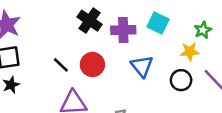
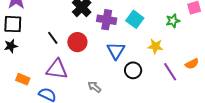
green star: (203, 30) -> (173, 21), moved
black circle: (181, 80) -> (133, 70), moved

